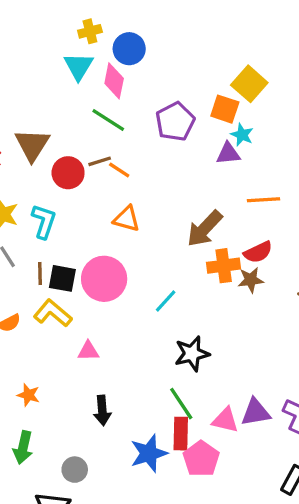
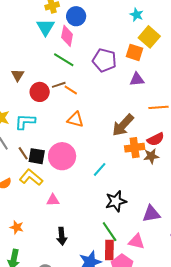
purple pentagon: (175, 122) -> (104, 60), turned -30
cyan star: (242, 135) -> (137, 15), moved
brown triangle: (32, 145) -> (18, 75), size x0.6
cyan L-shape: (44, 221) -> (25, 122), turned -105
brown line: (40, 273) -> (23, 153), turned -32
purple triangle: (256, 412) -> (151, 214), moved

